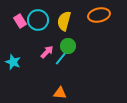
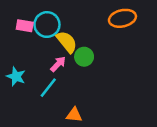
pink rectangle: (20, 21) -> (25, 26), turned -48
yellow semicircle: (64, 21) -> (67, 42), moved, turned 126
cyan line: (62, 57) -> (48, 88), moved

